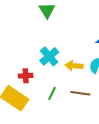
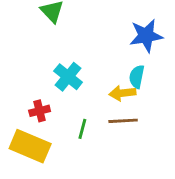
yellow arrow: (74, 66) -> (122, 93), moved

